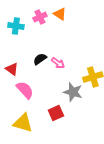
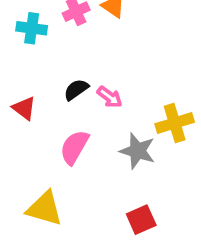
pink semicircle: (25, 90) -> (74, 147), moved, turned -108
red square: (56, 113) -> (141, 220), moved

